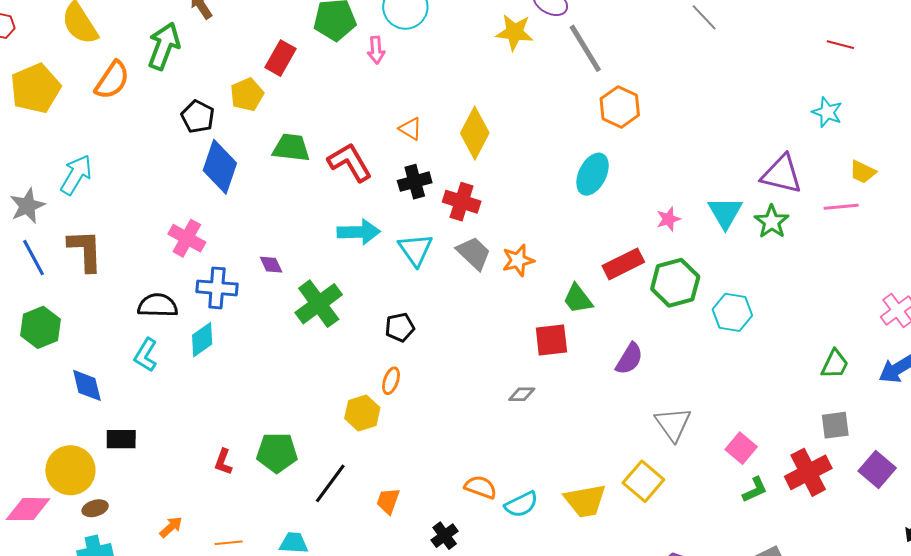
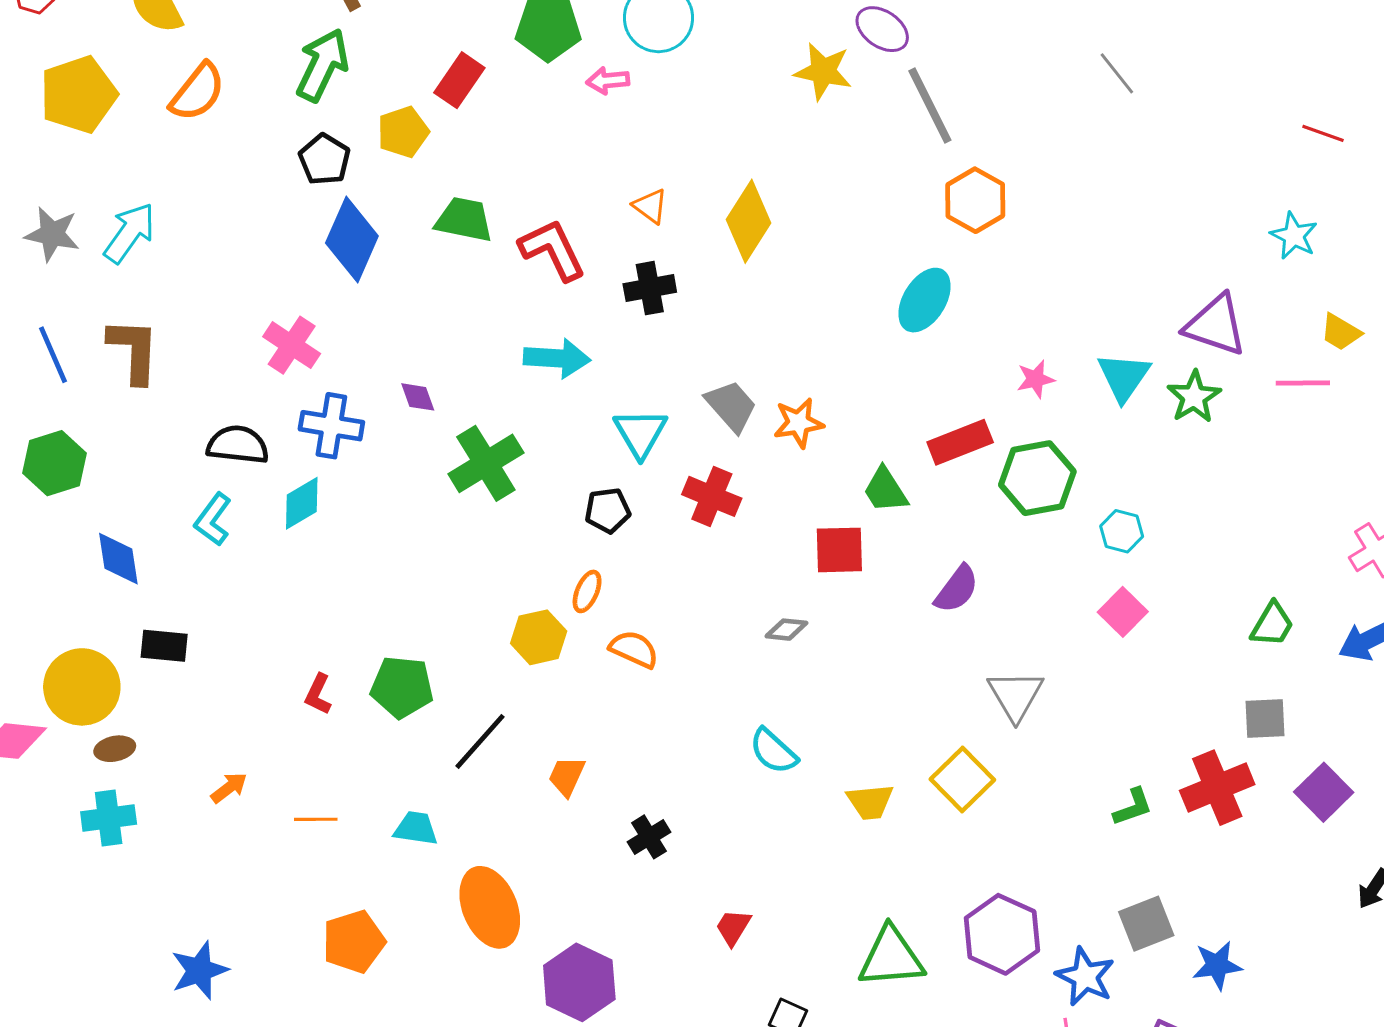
green arrow: (164, 46) -> (322, 65), moved
pink arrow: (376, 50) -> (608, 81), turned 84
red cross: (462, 202) -> (712, 496), moved
gray star: (27, 206) -> (52, 234), moved, turned 30
cyan triangle: (416, 250) -> (640, 433), moved
cyan hexagon: (732, 312) -> (1122, 531), size x0.7
pink square: (741, 448) -> (1123, 612), moved
orange semicircle: (481, 487) -> (634, 649), moved
yellow trapezoid: (585, 501) -> (870, 802), size x0.7
cyan semicircle: (521, 504) -> (773, 751), moved, turned 64

